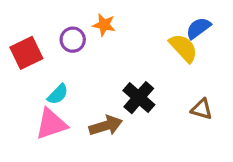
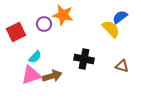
orange star: (104, 25) -> (63, 15), size x1.5
black cross: (139, 98) -> (84, 59), turned -30
brown arrow: (106, 126) -> (52, 76), moved

